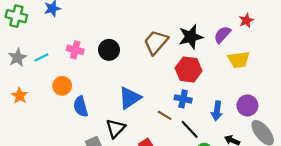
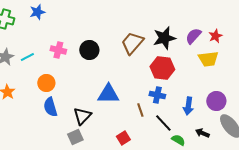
red star: (246, 20) -> (215, 36), moved
blue triangle: (130, 98) -> (108, 94), turned 35
blue semicircle: (81, 107) -> (50, 107), moved
brown line: (165, 115) -> (140, 110), turned 40
black triangle: (116, 128) -> (82, 116), moved

